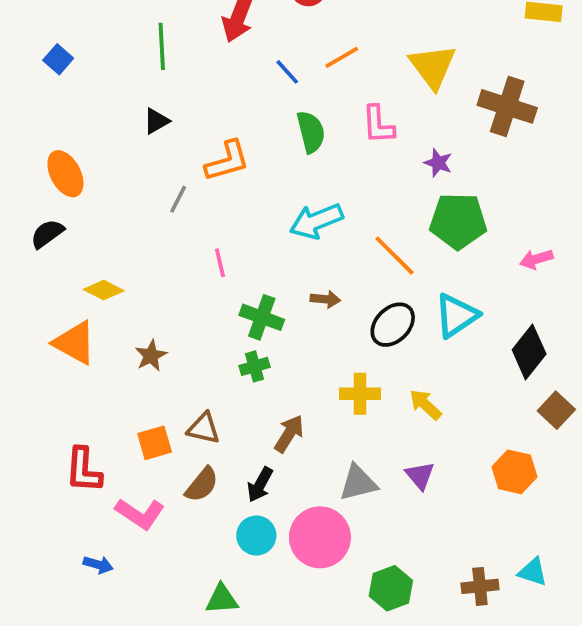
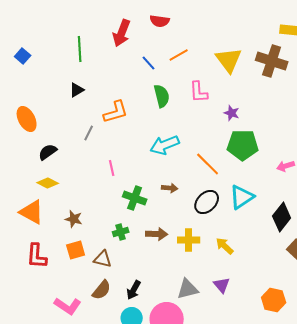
brown cross: (507, 106) -> (272, 61), moved
black semicircle: (47, 234) -> (48, 152), moved
brown star: (151, 356) -> (74, 219), turned -30
green cross: (255, 366) -> (121, 232), moved
brown arrow: (289, 434) -> (157, 234), moved, turned 60
orange square: (155, 443) -> (76, 250), moved
red L-shape: (84, 470) -> (37, 256), moved
orange hexagon: (514, 472) -> (274, 300), moved

